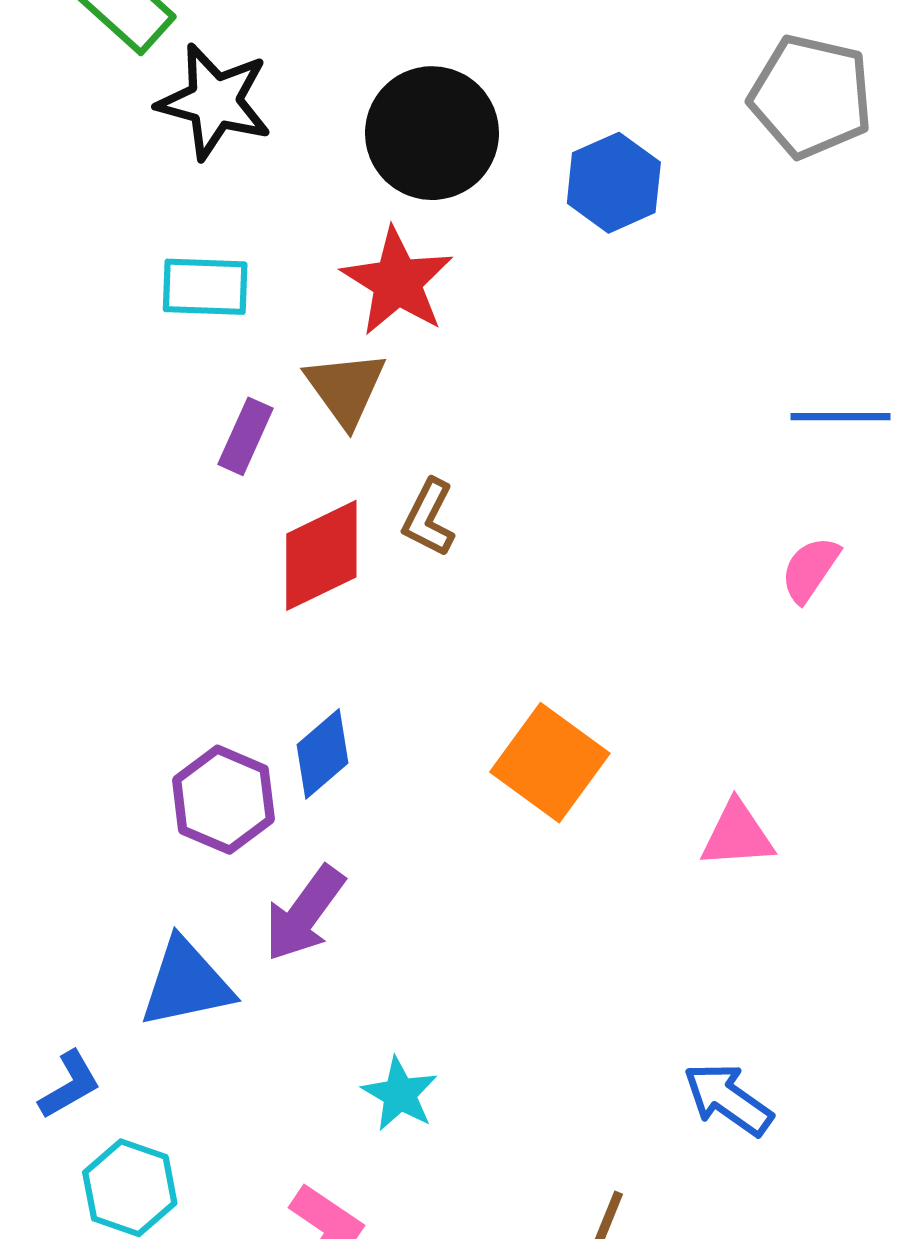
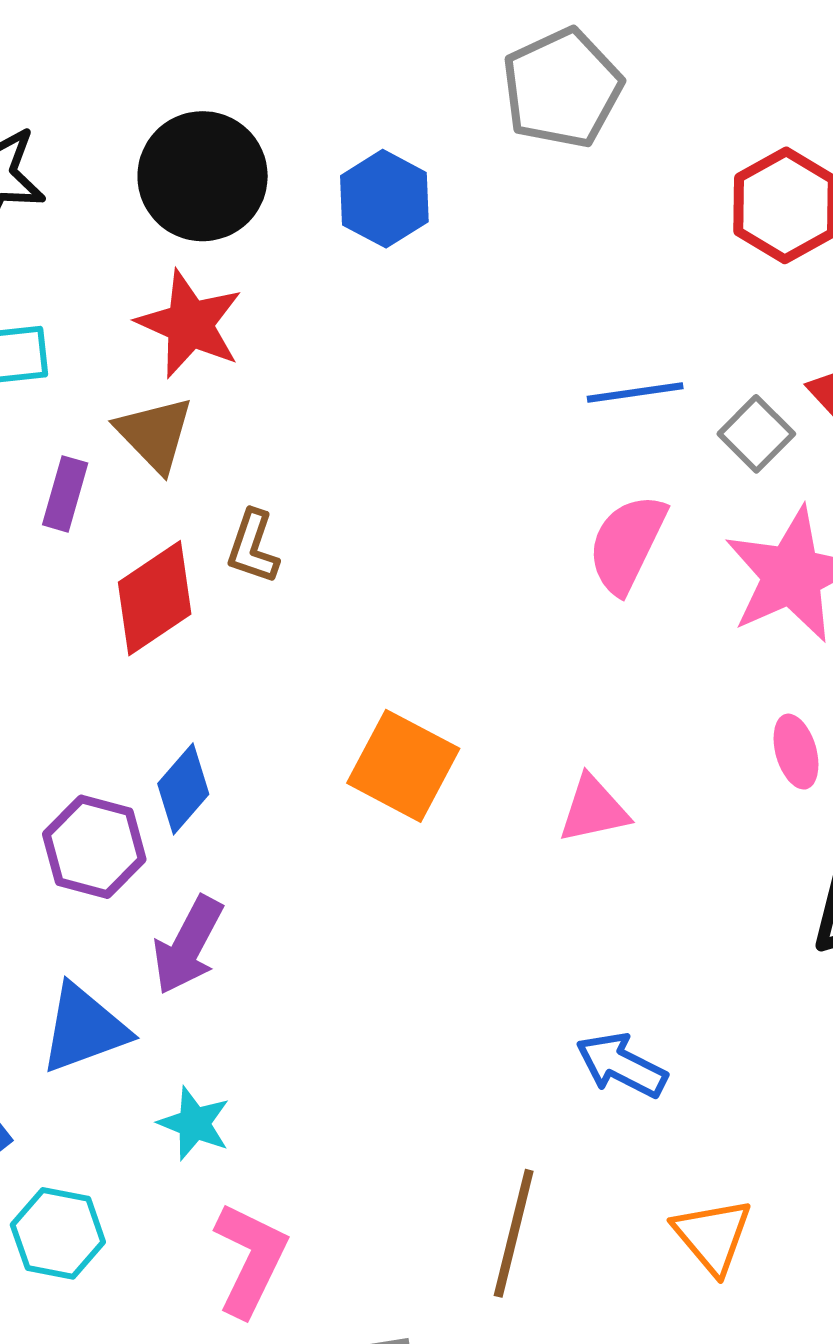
gray pentagon: (811, 96) -> (562, 88), turned -30
pink semicircle: (810, 569) -> (627, 544), size x1.5
cyan star: (400, 1094) -> (194, 1123), moved

